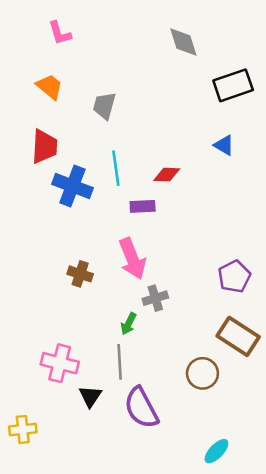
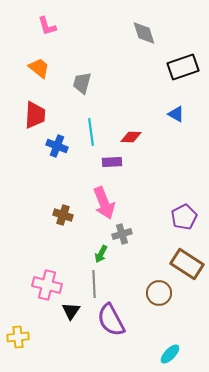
blue cross: (72, 186) -> (57, 146), size x0.7

